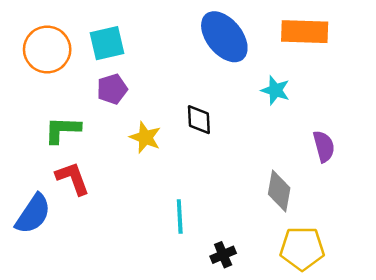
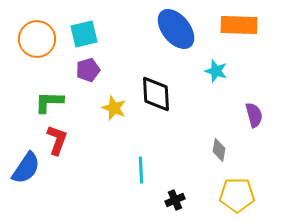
black diamond: (199, 120) -> (156, 94), size x1.5
red L-shape: (73, 178) -> (57, 140), turned 40
gray diamond: (279, 191) -> (219, 150), size x0.7

